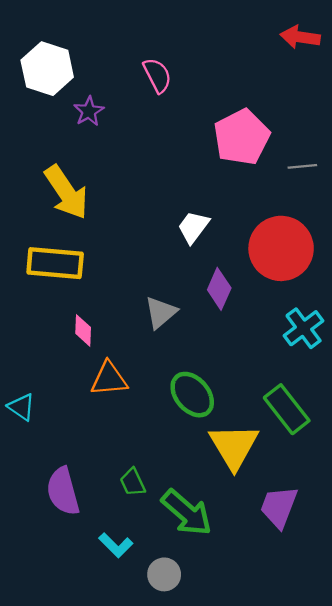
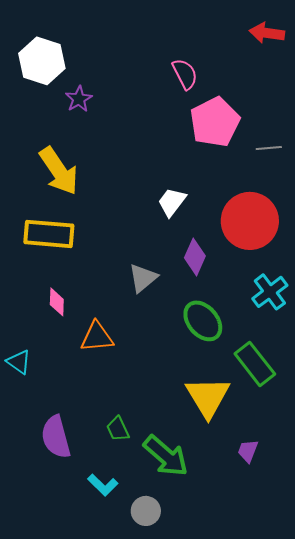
pink semicircle: (157, 75) -> (185, 74), moved
pink diamond: (83, 330) -> (57, 302), moved
green ellipse: (192, 395) -> (203, 321), moved
purple trapezoid: (279, 507) -> (248, 451), size x0.6

